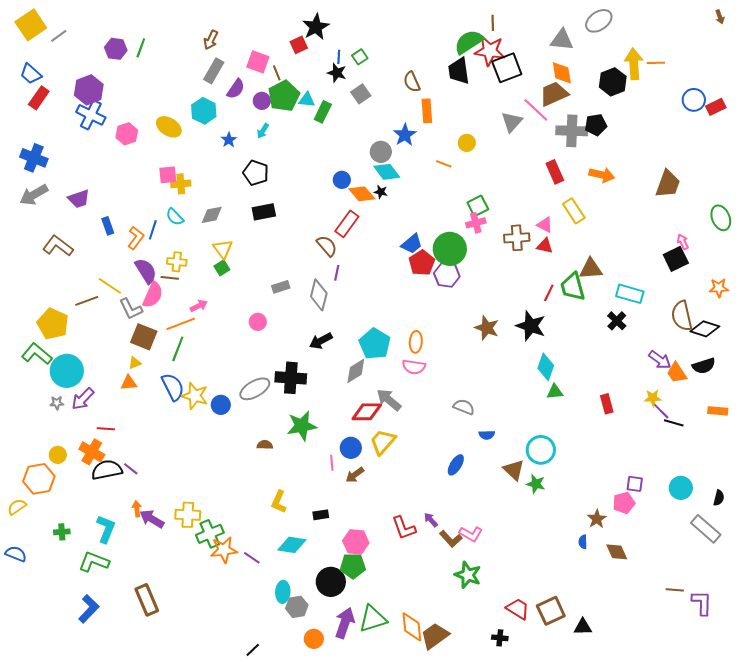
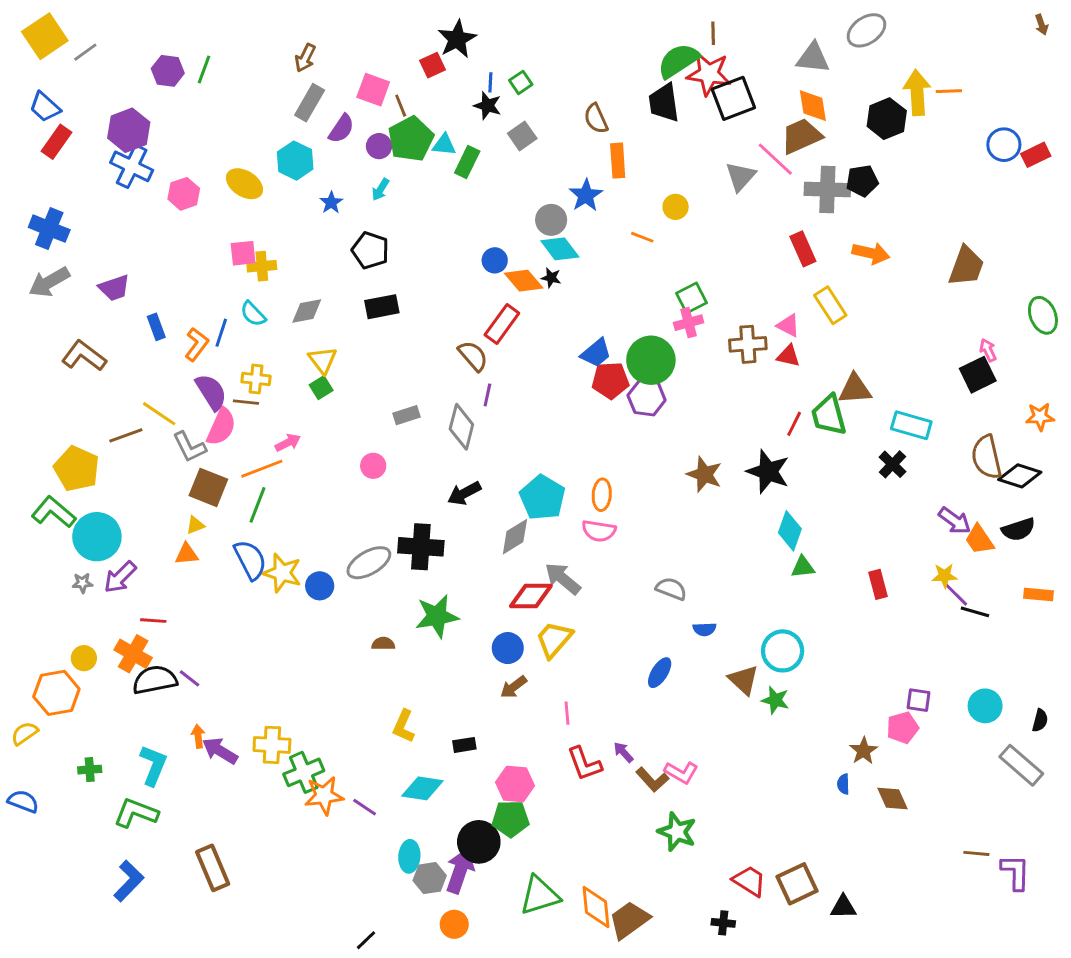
red pentagon: (422, 263) -> (610, 380), turned 30
pink line: (332, 463) -> (567, 713), moved
purple arrow: (345, 623) -> (460, 871), moved

